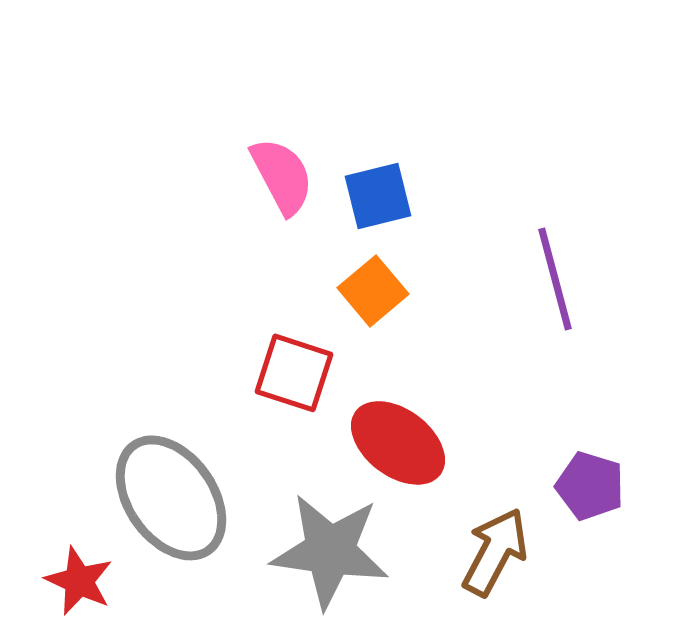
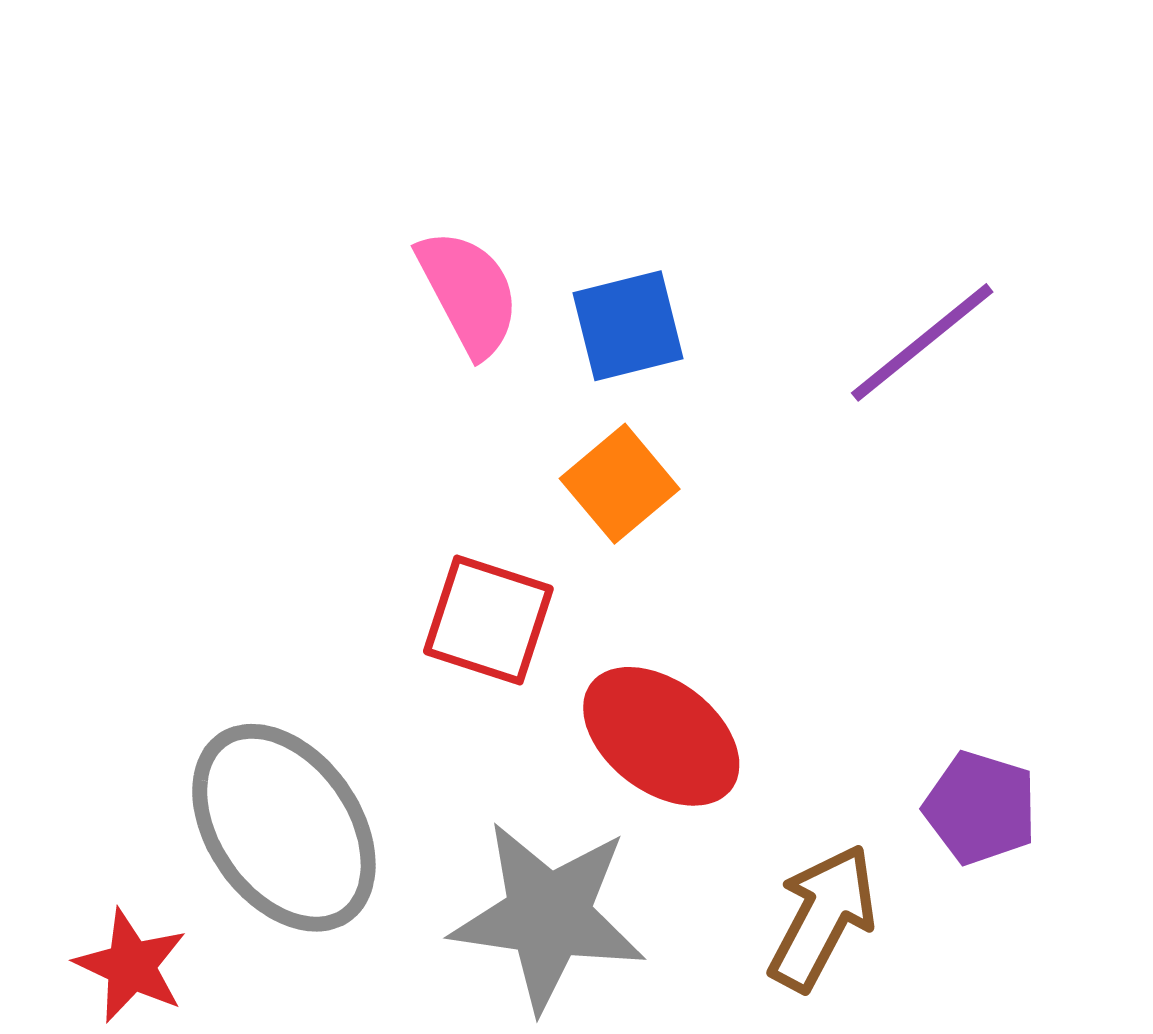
purple line: (555, 279) -> (922, 342), moved, turned 66

